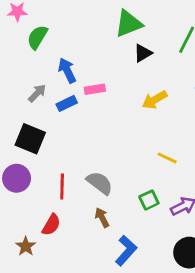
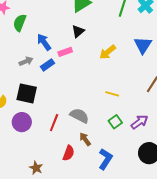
black triangle: (143, 53) -> (78, 31), moved
gray arrow: (37, 93) -> (26, 61), turned 32
yellow line: (167, 158) -> (112, 94), moved
red line: (62, 187) -> (54, 123), turned 30
red semicircle: (51, 225) -> (69, 153), moved

